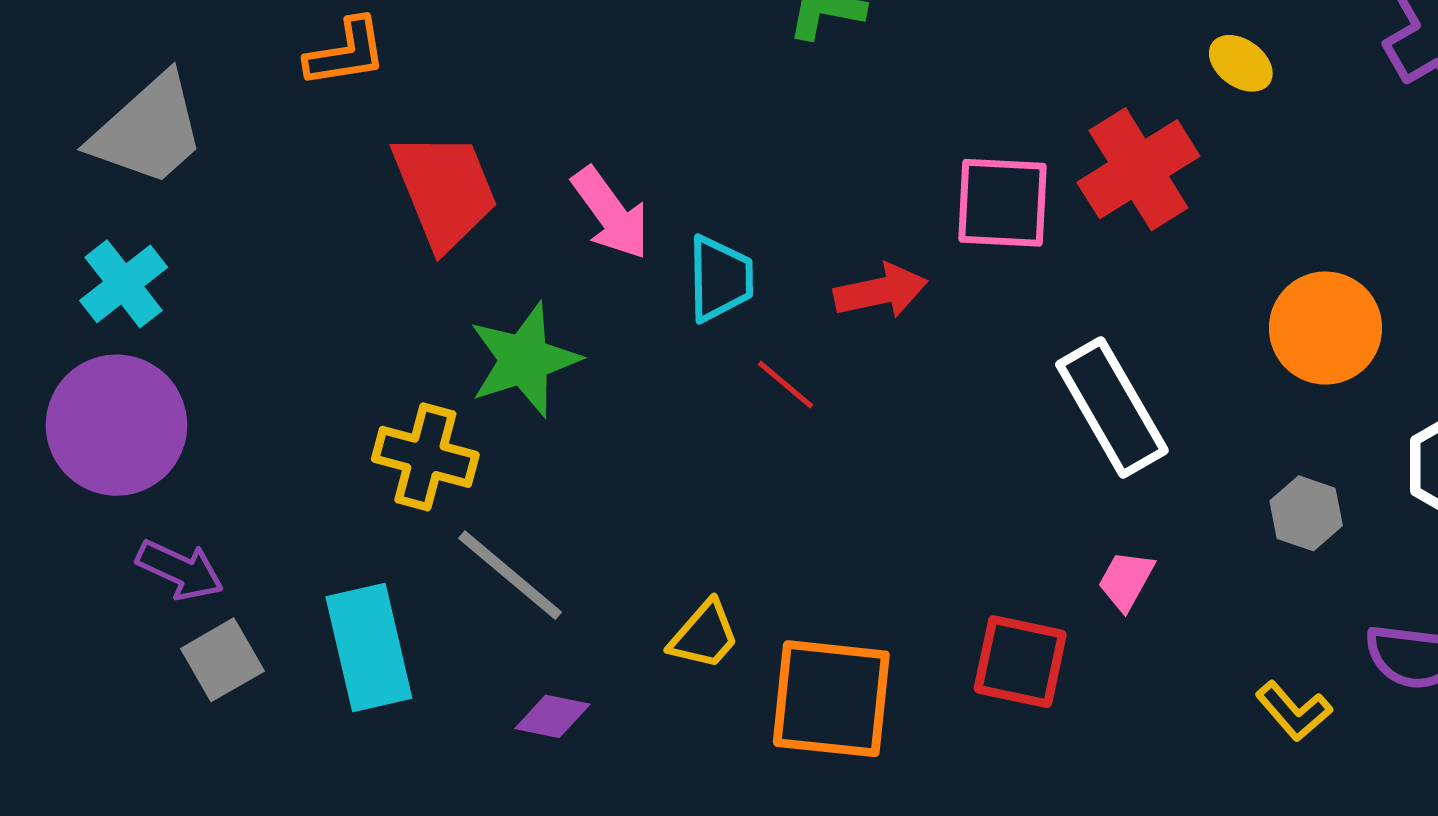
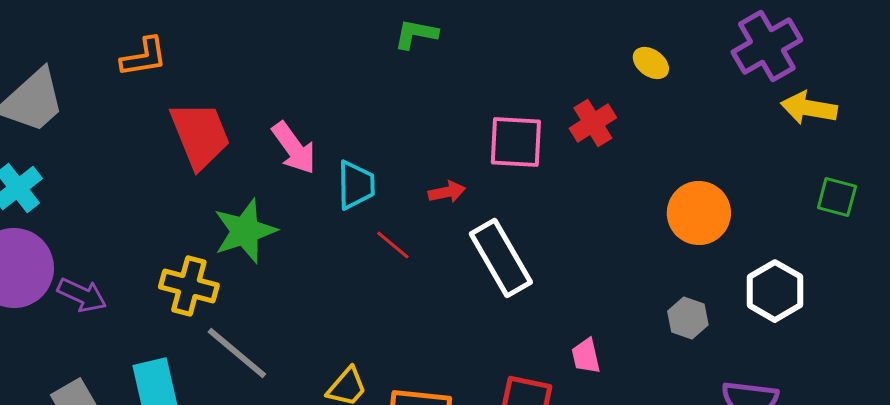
red cross: (1138, 169) -> (593, 123), size x0.7
red arrow: (881, 291) -> (447, 192), size x0.7
white rectangle: (1112, 407) -> (501, 258), moved
purple arrow: (180, 570) -> (82, 295), moved
pink trapezoid: (1126, 580) -> (586, 356), turned -42

